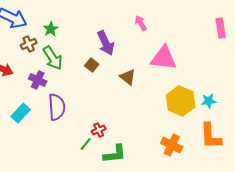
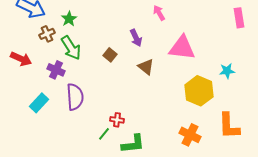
purple arrow: (106, 43) -> (136, 38), moved, size x0.7
cyan star: (209, 101) -> (227, 71), moved
red cross: (99, 130) -> (117, 120), turned 32

